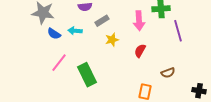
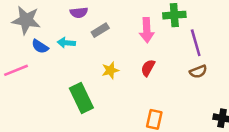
yellow star: (112, 40) -> (110, 70), moved
pink line: (59, 63) -> (16, 70), moved, turned 30
brown semicircle: (168, 73) -> (198, 72), moved

